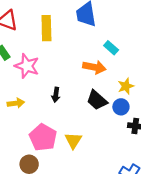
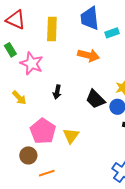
cyan rectangle: (111, 48) -> (112, 33), moved, turned -64
orange arrow: (94, 67) -> (88, 55), moved
yellow arrow: (16, 103) -> (19, 98), turned 49

